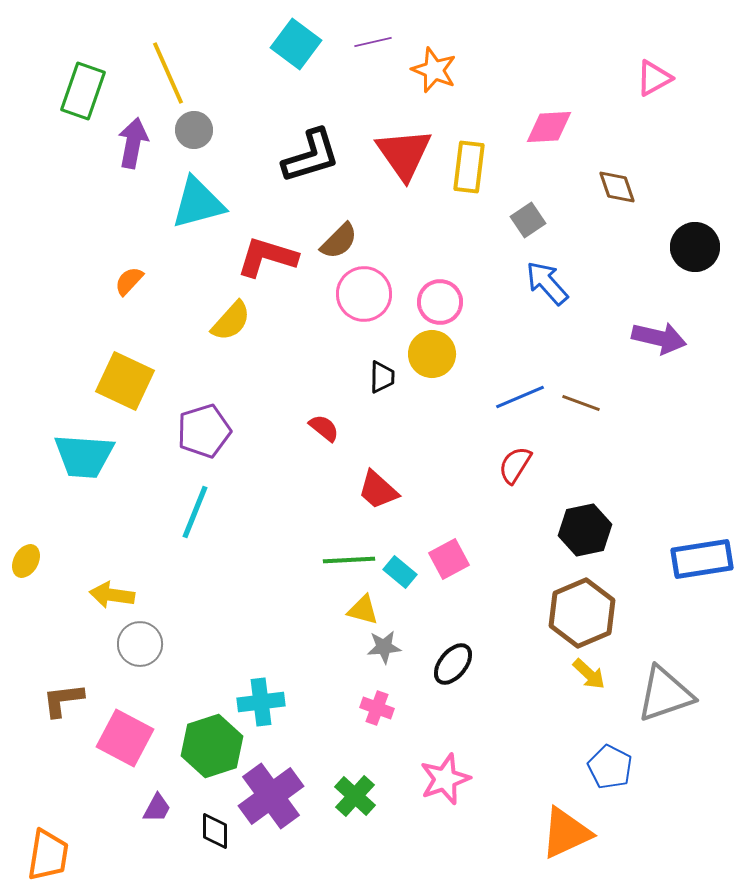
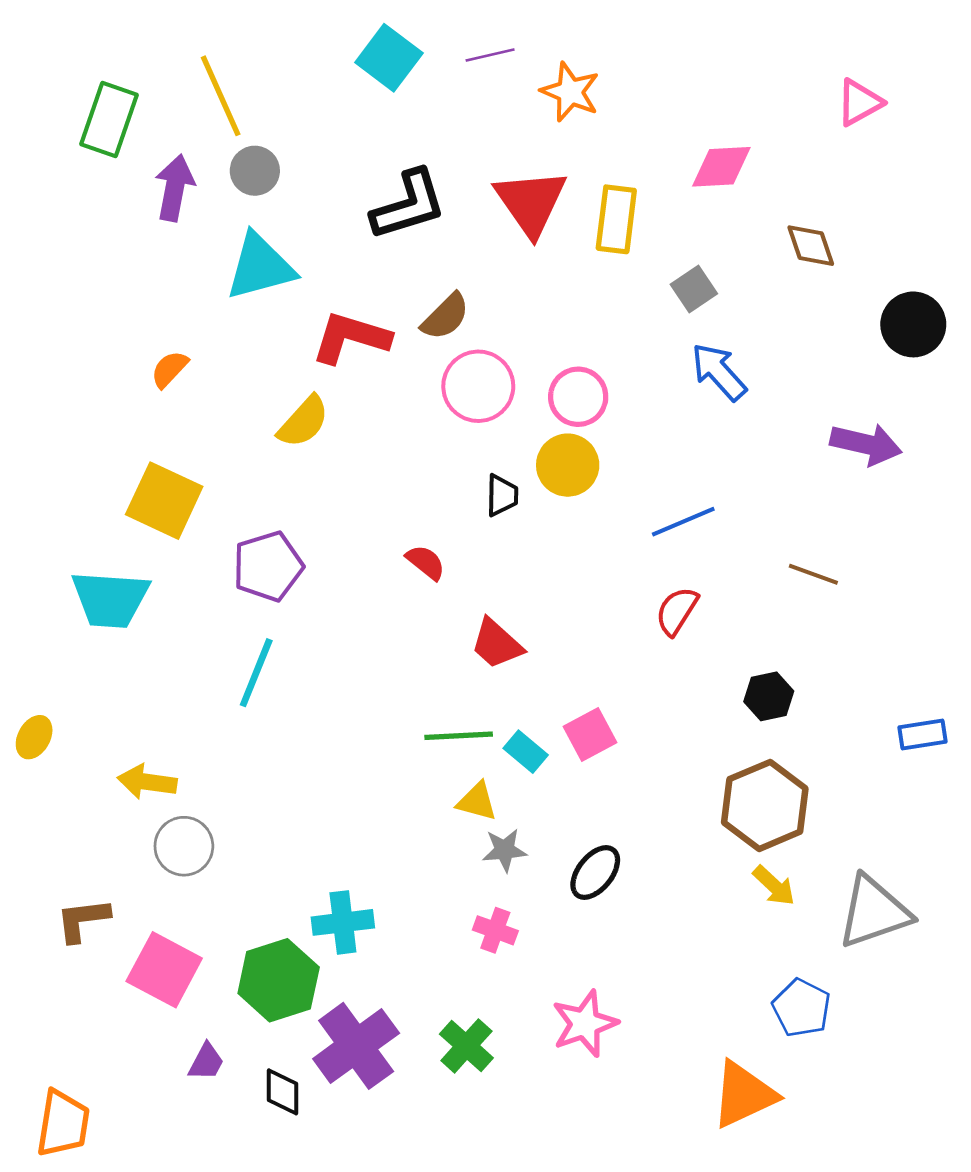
brown line: (581, 403) -> (813, 574), moved
black hexagon: (585, 530) -> (769, 696), size x0.7
blue rectangle: (702, 559) -> (922, 735), size x0.6

